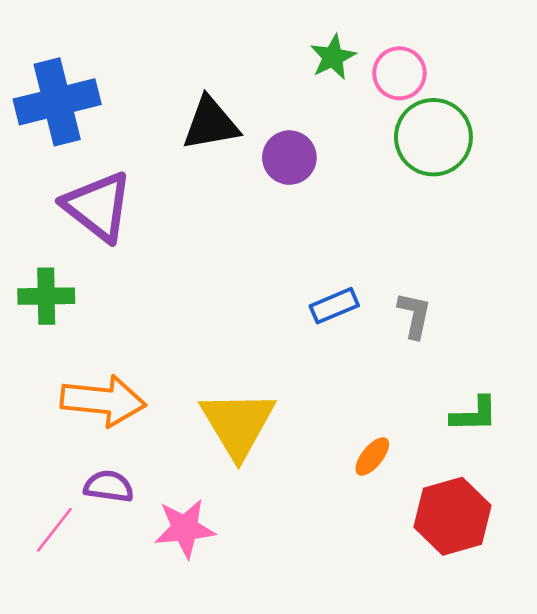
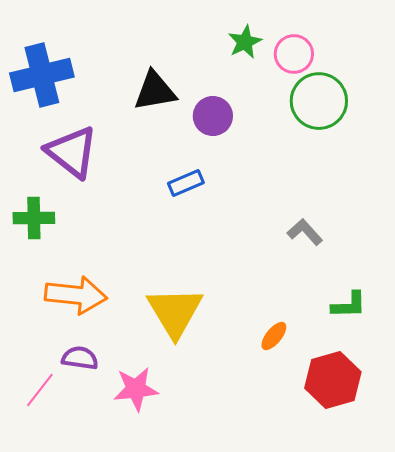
blue rectangle: (334, 306) -> (186, 183), moved
gray L-shape: (414, 315) -> (305, 232), turned -54

